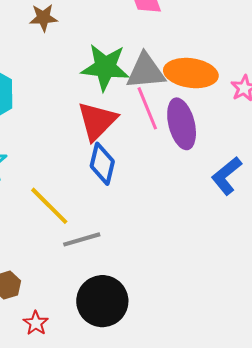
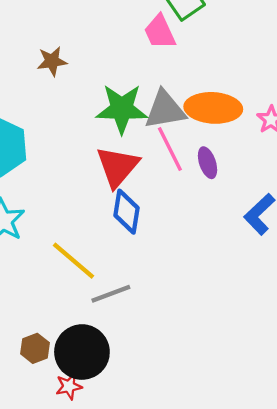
purple ellipse: (182, 124) -> (208, 163), size x0.6
black circle: (102, 301) -> (82, 352), moved
red star: (36, 323) -> (69, 386), turned 30

